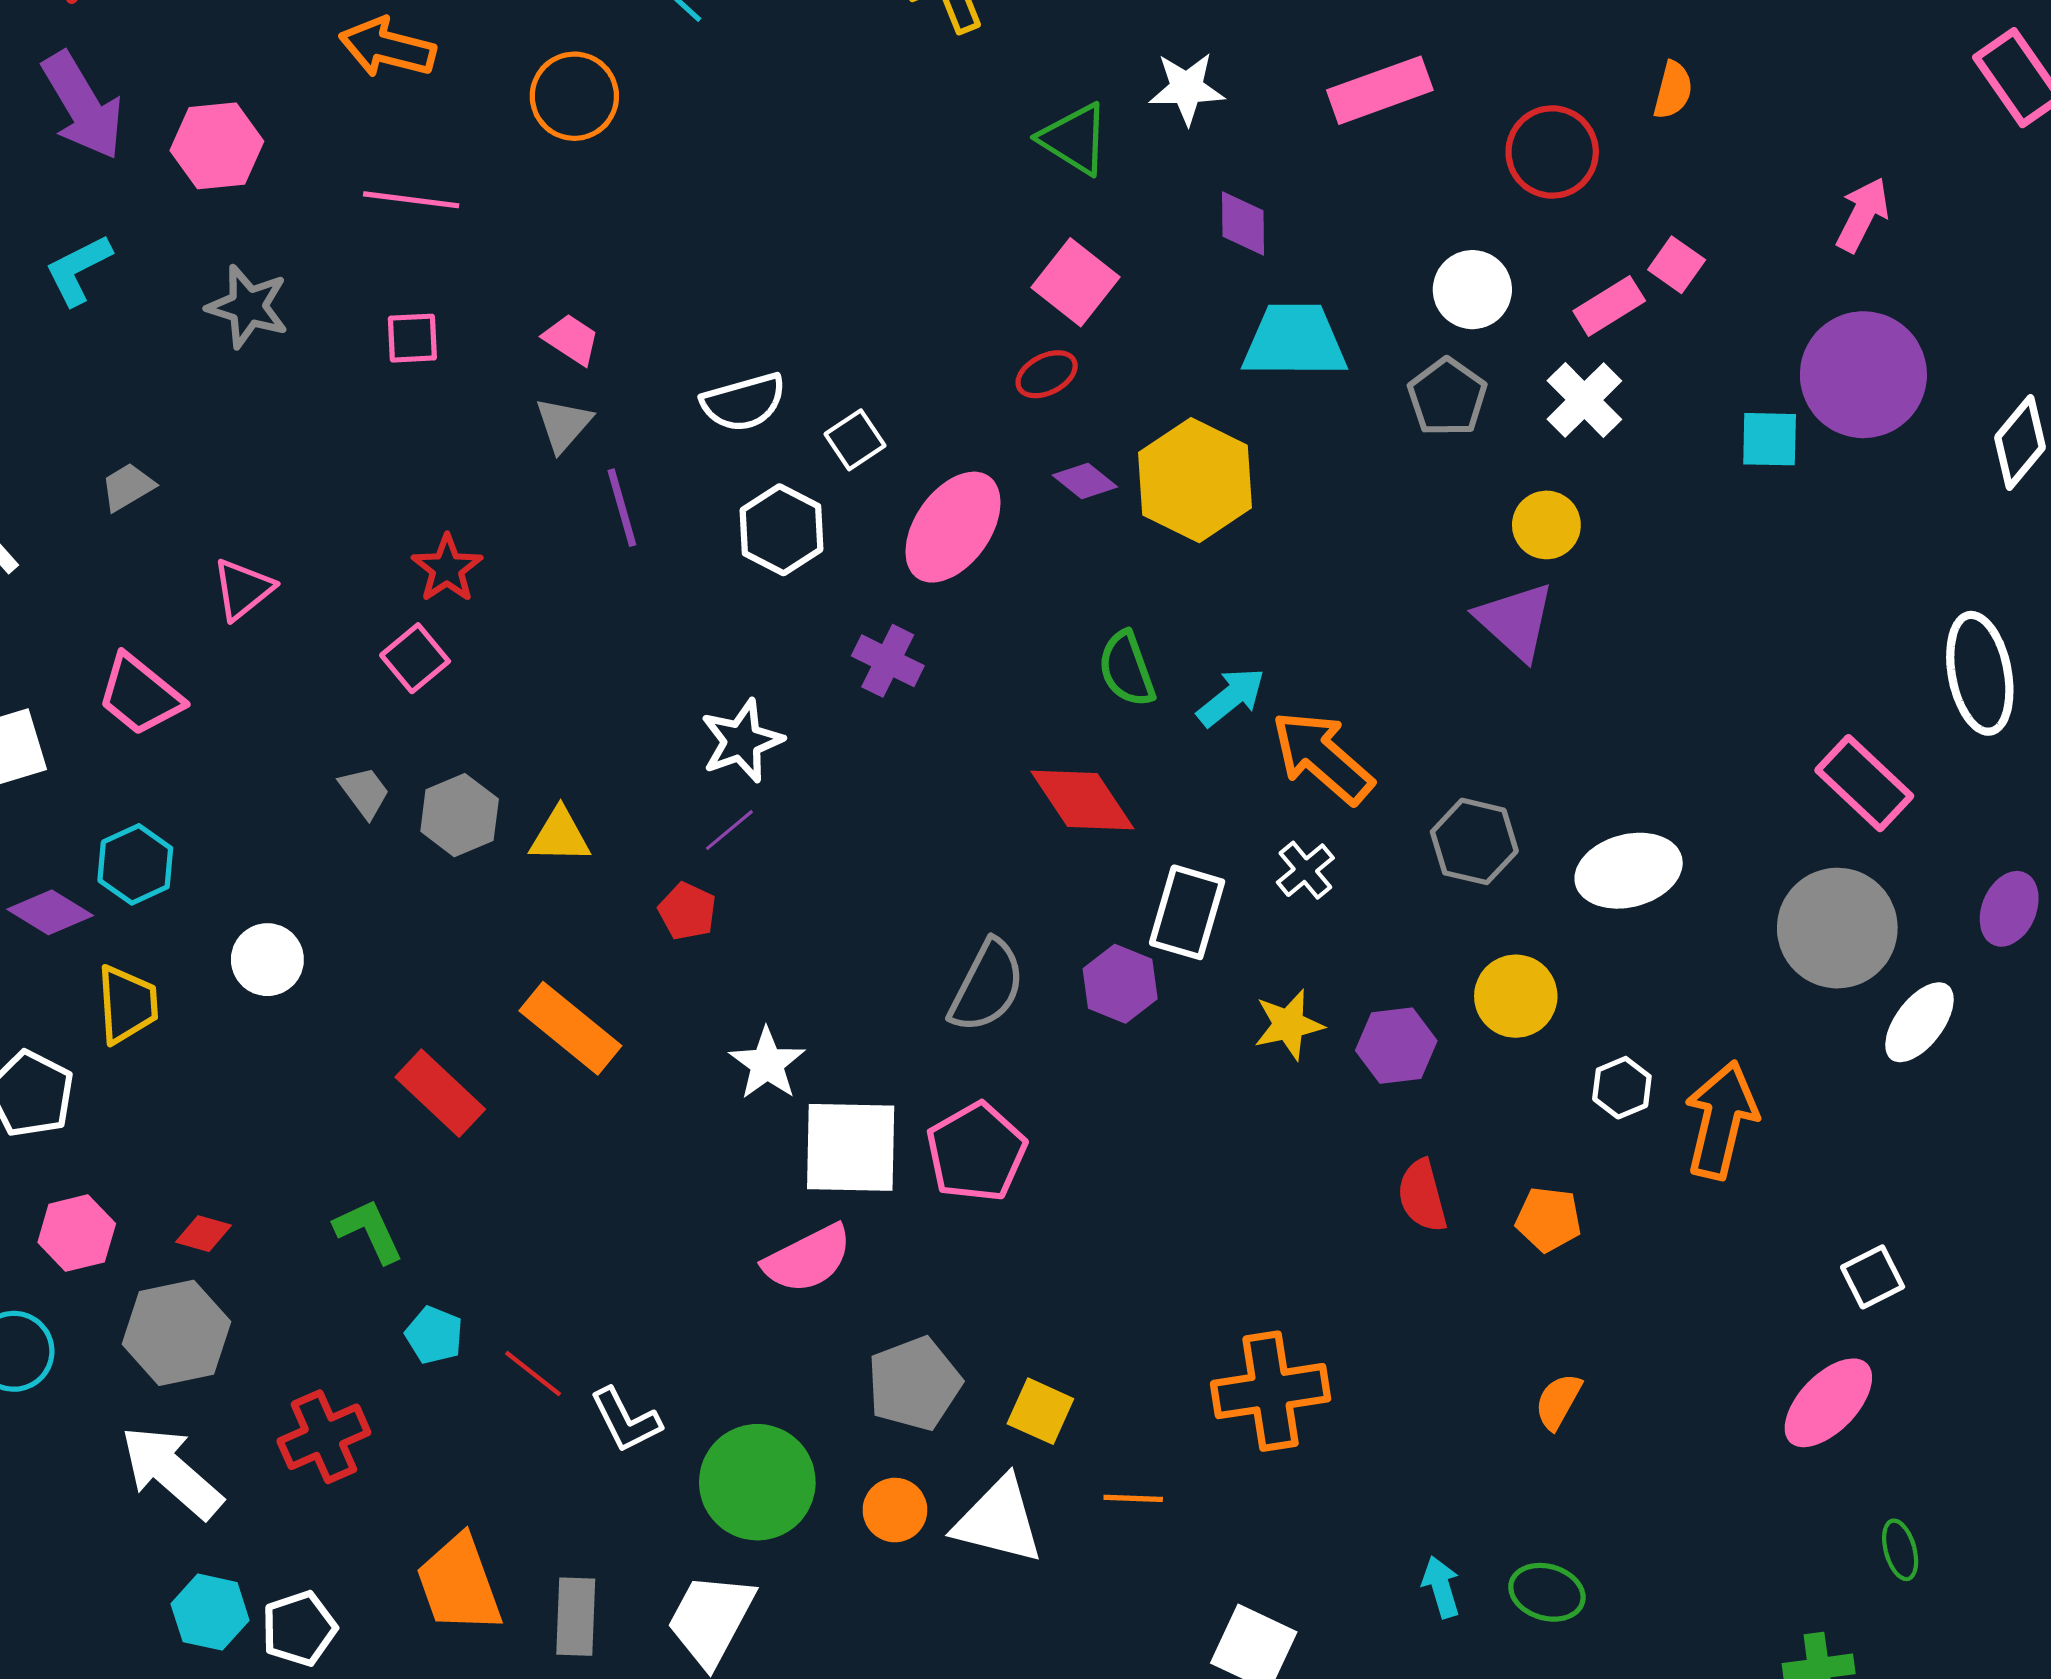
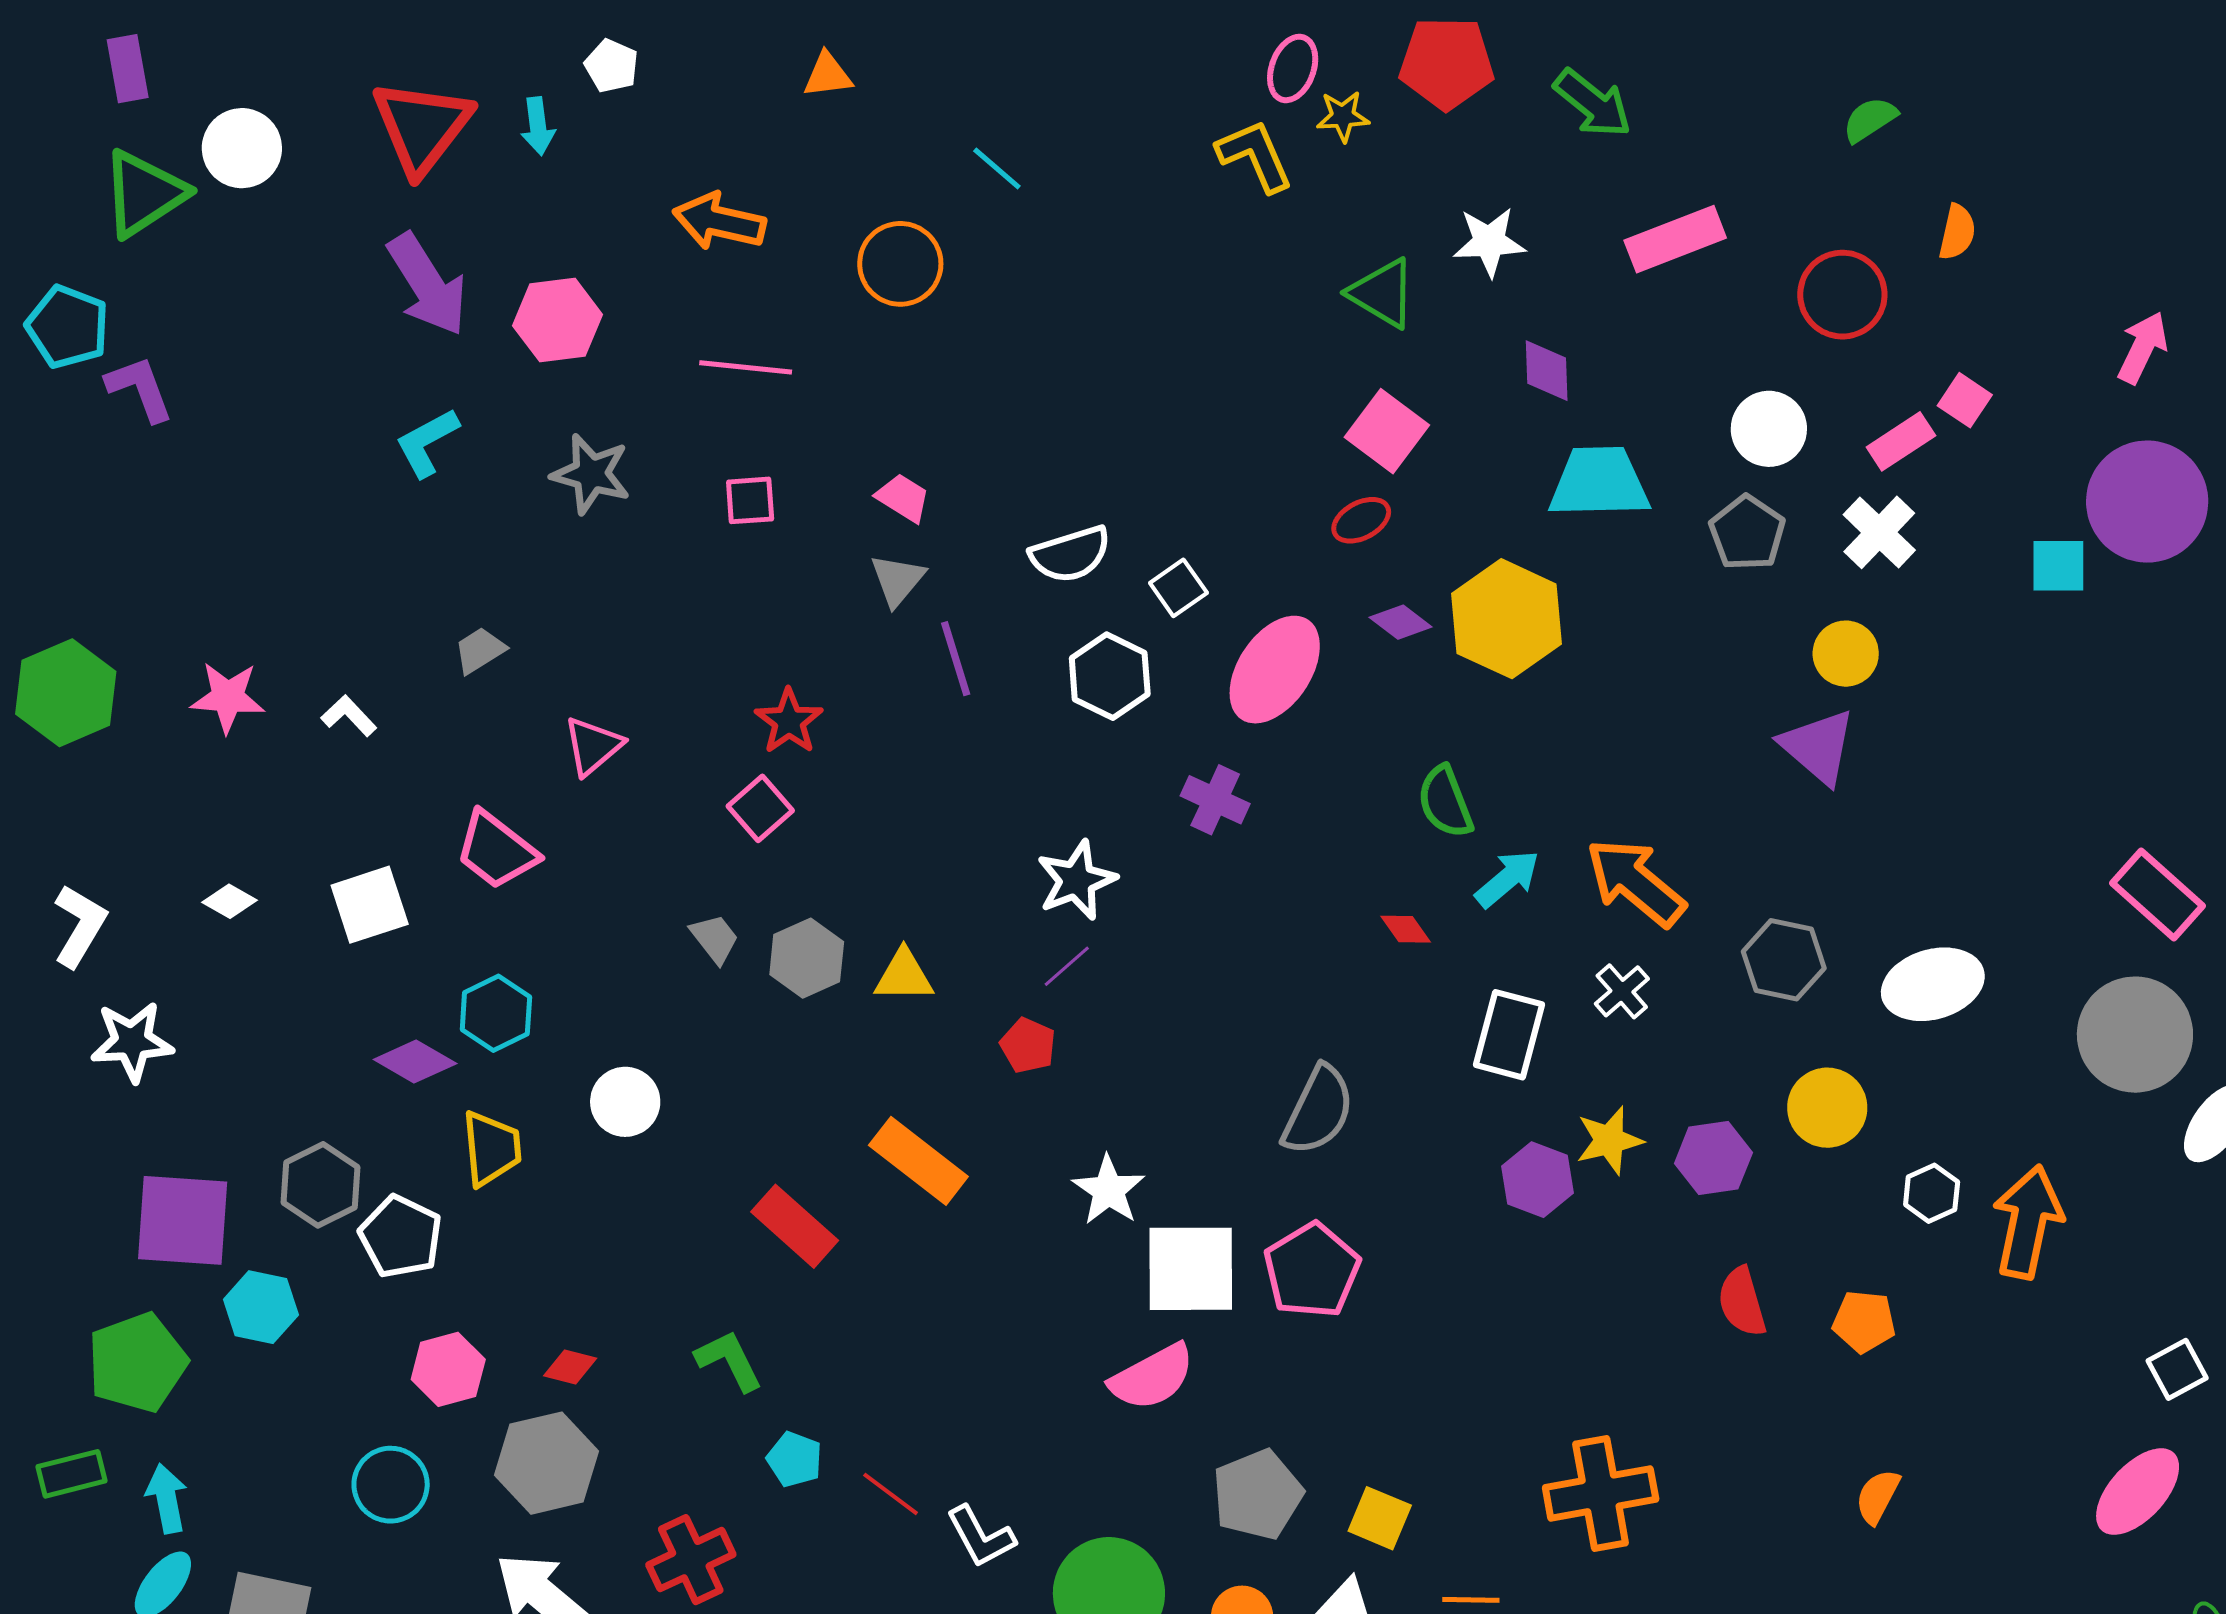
cyan arrow: (1231, 697) -> (1507, 879), moved
red diamond: (1082, 800) -> (1406, 929), size x0.5
purple hexagon: (1120, 984) -> (1537, 1180), moved

